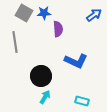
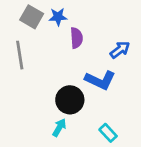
blue arrow: (94, 15) -> (120, 50), moved
black circle: (41, 76) -> (70, 100), moved
cyan rectangle: (82, 101) -> (108, 133), turned 32

